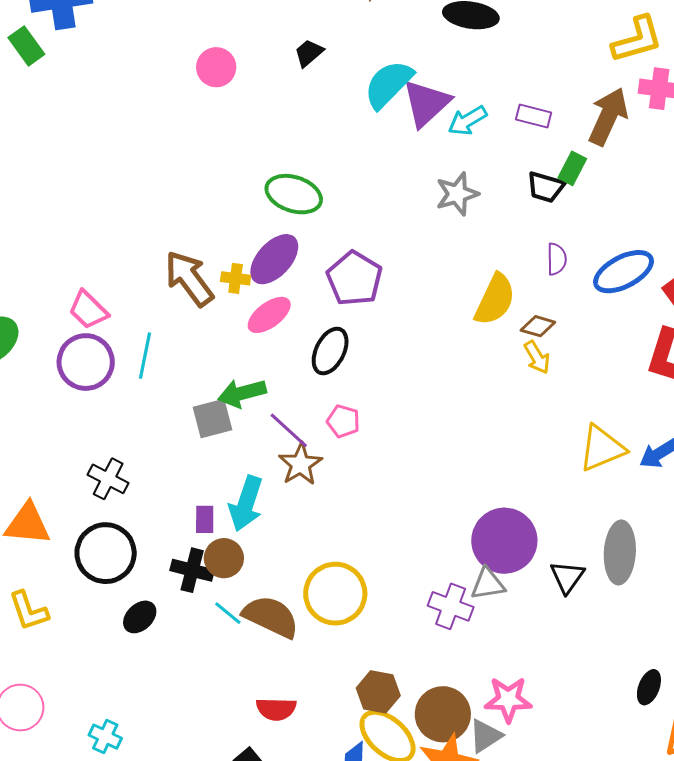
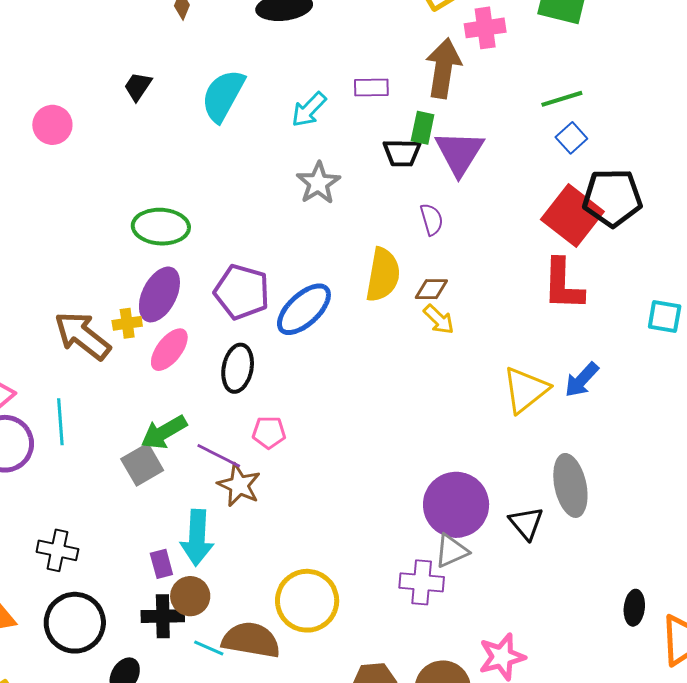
purple triangle: (426, 103) -> (459, 153), moved
blue ellipse: (624, 272) -> (304, 309), moved

